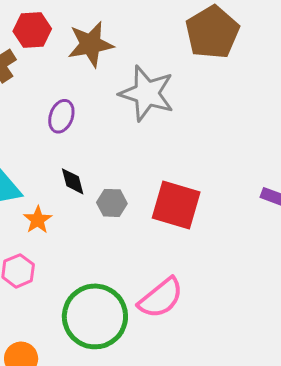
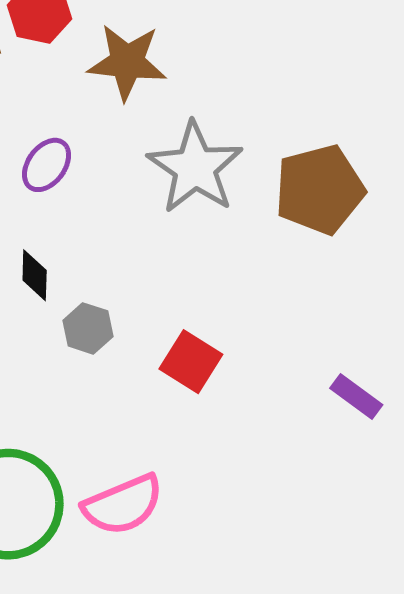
brown pentagon: (212, 32) -> (320, 190), moved
red square: (176, 205) -> (191, 362), size x0.7

